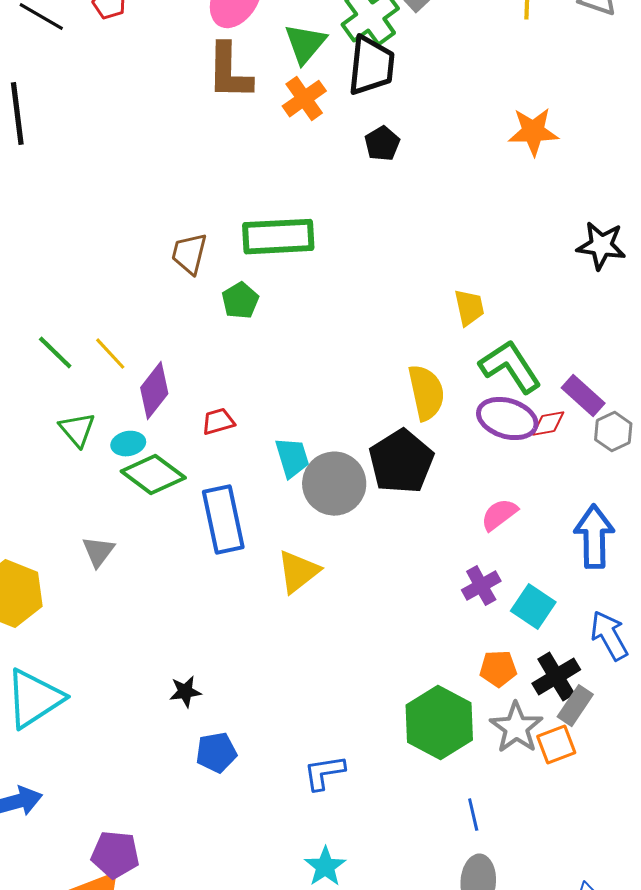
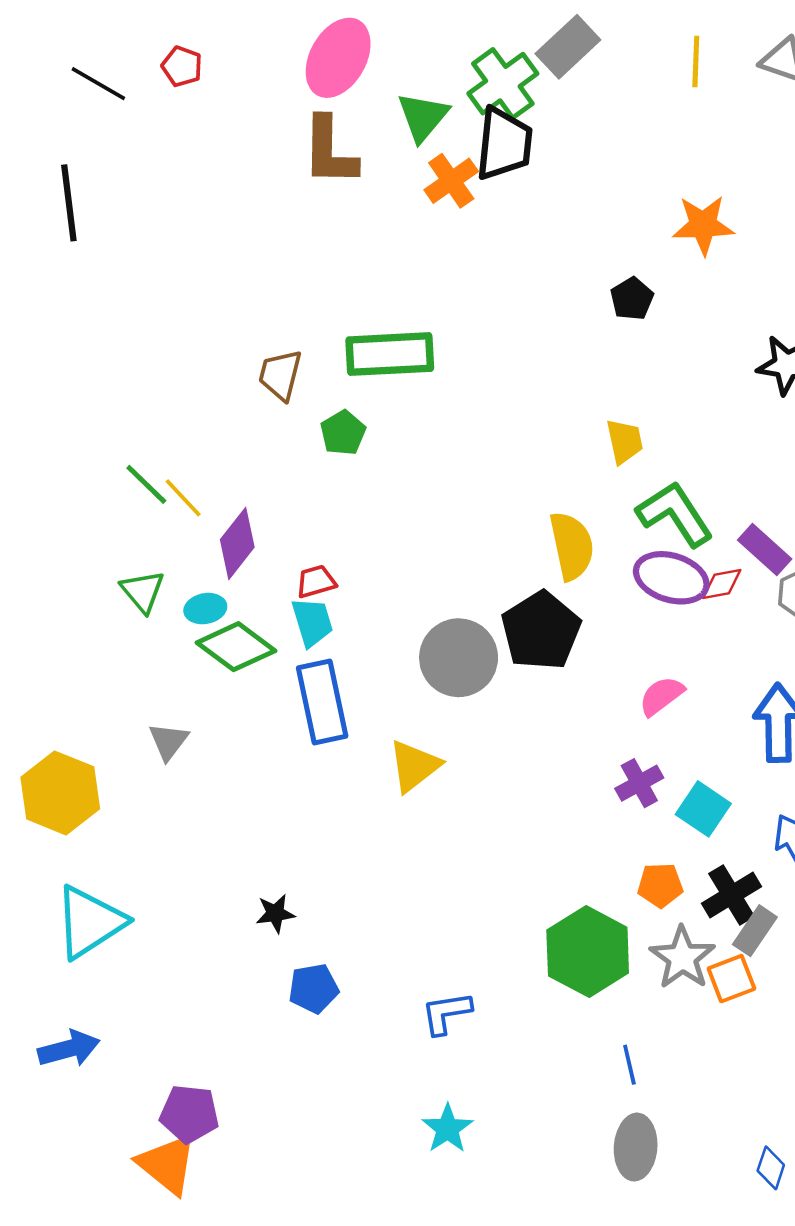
orange cross: (304, 99) -> (451, 181), moved
black pentagon: (382, 144) -> (632, 299), moved
green line: (55, 353) -> (146, 484), moved
cyan trapezoid: (292, 458) -> (312, 622), moved

